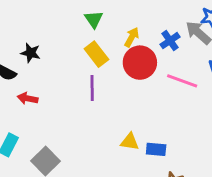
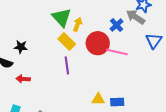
green triangle: (94, 19) -> (61, 18), size x1.5
yellow arrow: (132, 37) -> (78, 24), moved
pink line: (182, 81) -> (117, 52), moved

